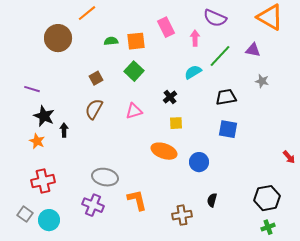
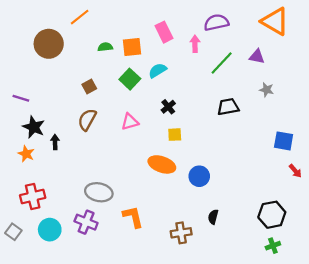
purple semicircle: (215, 18) -> (216, 22), turned 145
cyan semicircle: (193, 72) -> (158, 70), moved
blue square: (228, 129) -> (284, 141), moved
cyan circle: (49, 220) -> (50, 230), moved

